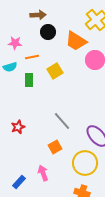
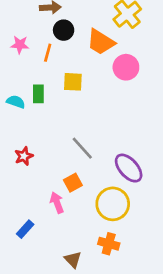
orange line: (32, 57) -> (48, 53), moved, turned -64
cyan semicircle: (10, 67) -> (16, 102), moved, turned -144
yellow square: (55, 71) -> (73, 82), turned 35
pink arrow: (43, 173) -> (57, 203), moved

